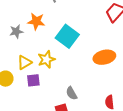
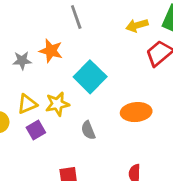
purple square: (33, 80) -> (36, 130), turned -32
gray semicircle: (72, 93) -> (88, 130), moved

